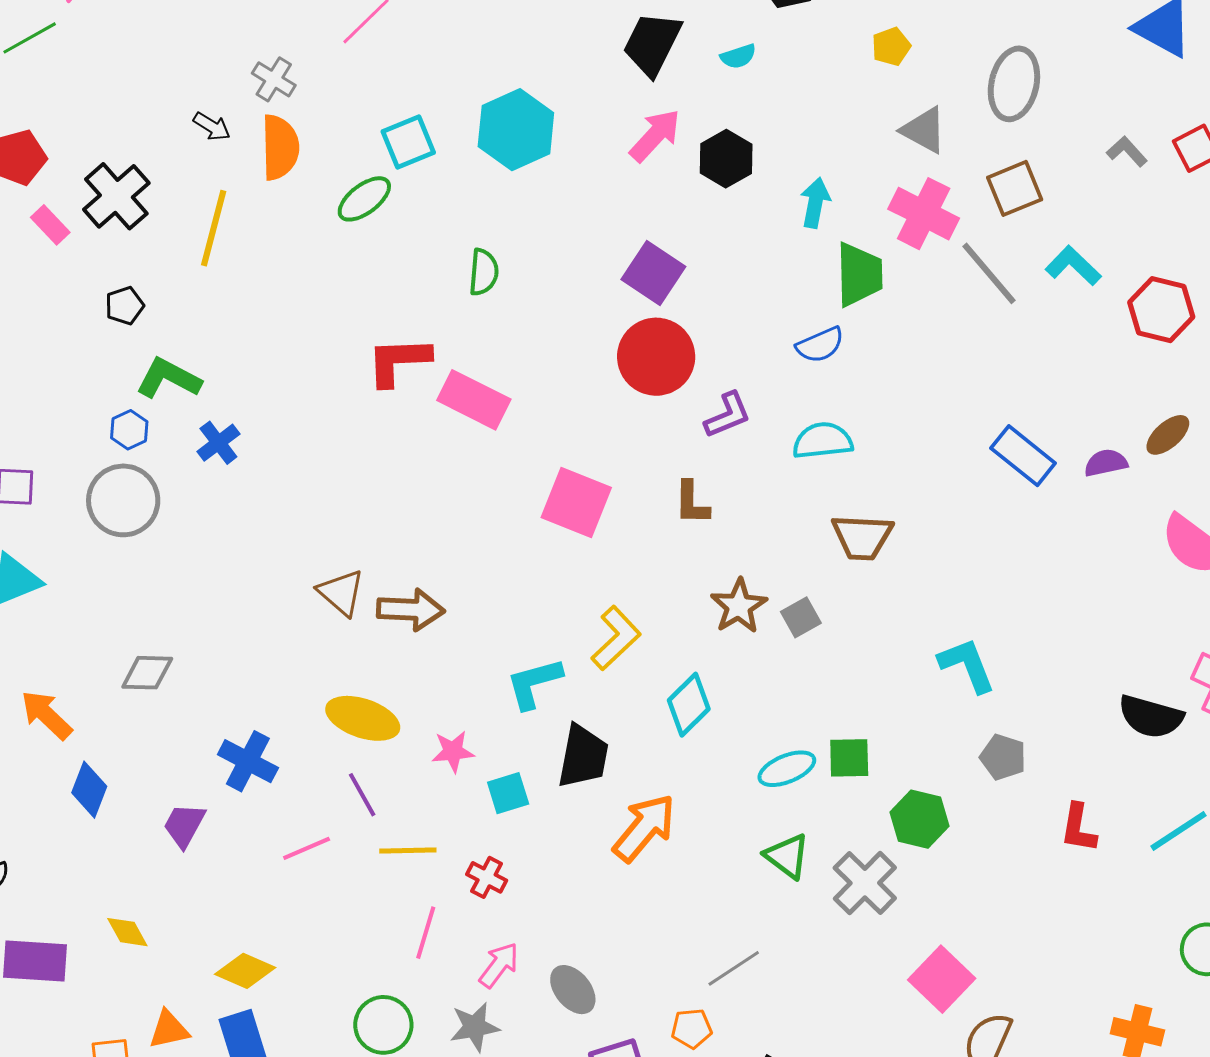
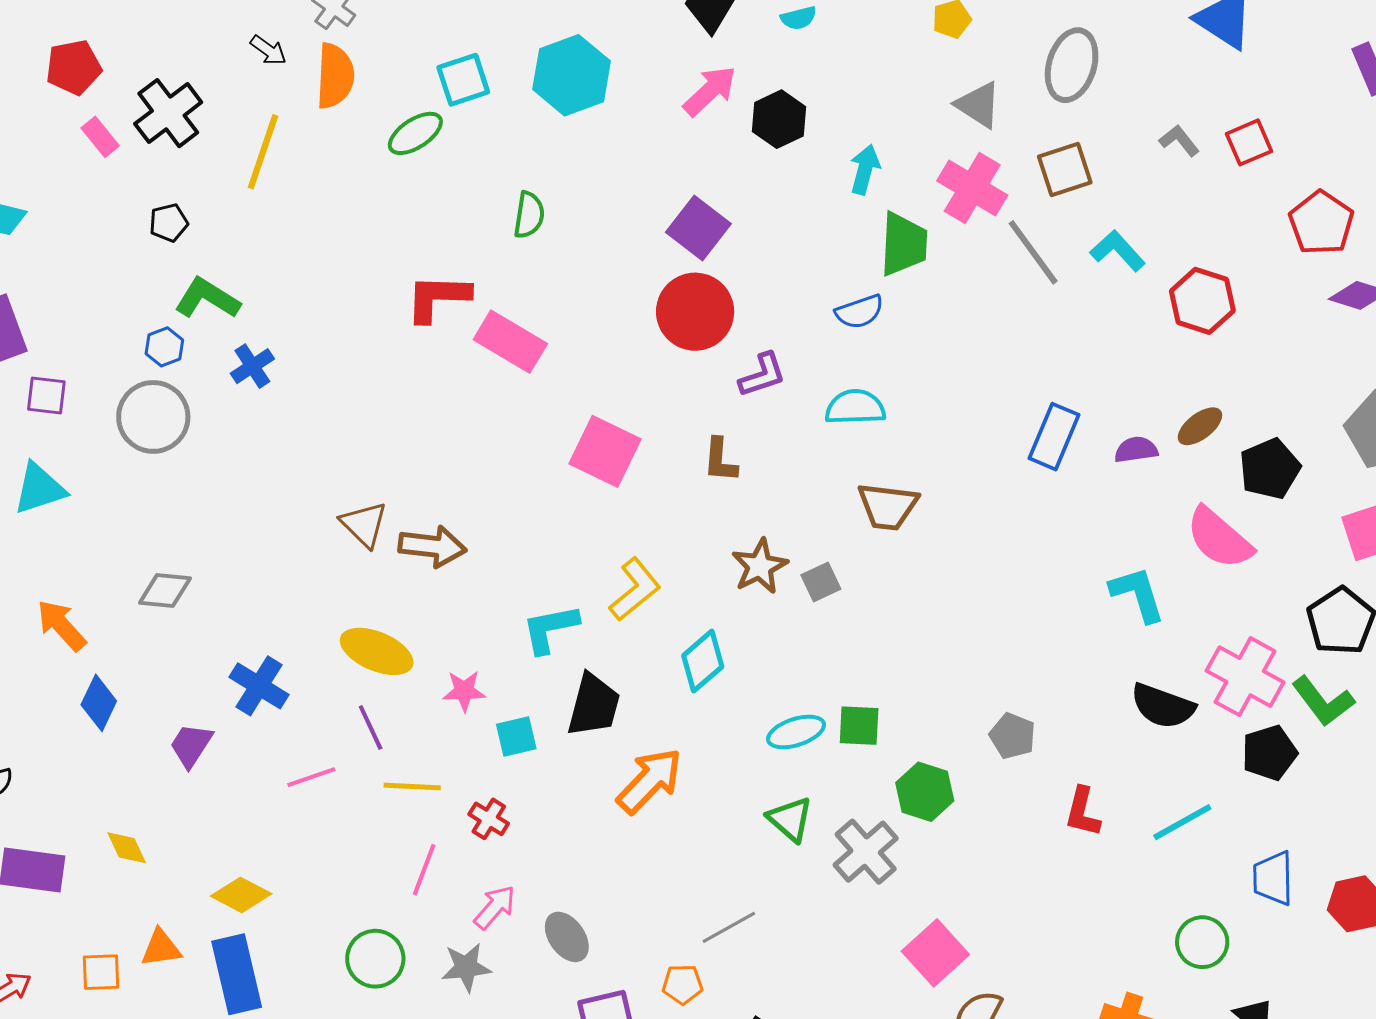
blue rectangle: (1023, 456) -> (1054, 437), turned 70
cyan L-shape: (967, 665) -> (1137, 594), moved

